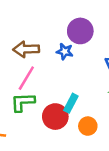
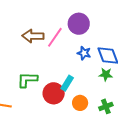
blue star: (65, 51) -> (84, 53), moved
pink line: (26, 78) -> (55, 37), moved

